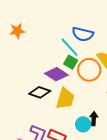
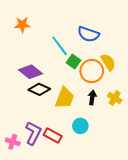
cyan line: (70, 47) -> (60, 46), moved
purple diamond: (56, 74) -> (30, 72), moved
black arrow: (94, 119) -> (92, 98), moved

